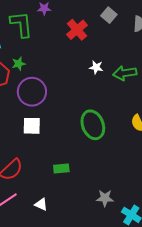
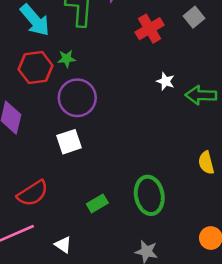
green ellipse: (93, 125) -> (149, 195), moved
white square: (32, 126) -> (69, 142), turned -30
green rectangle: (61, 169) -> (97, 203), turned -35

